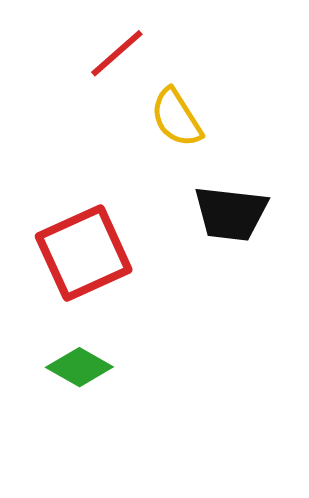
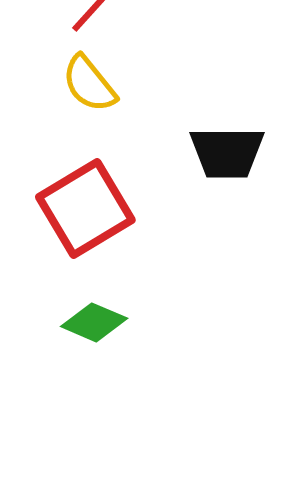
yellow semicircle: (176, 118) -> (89, 84), moved

